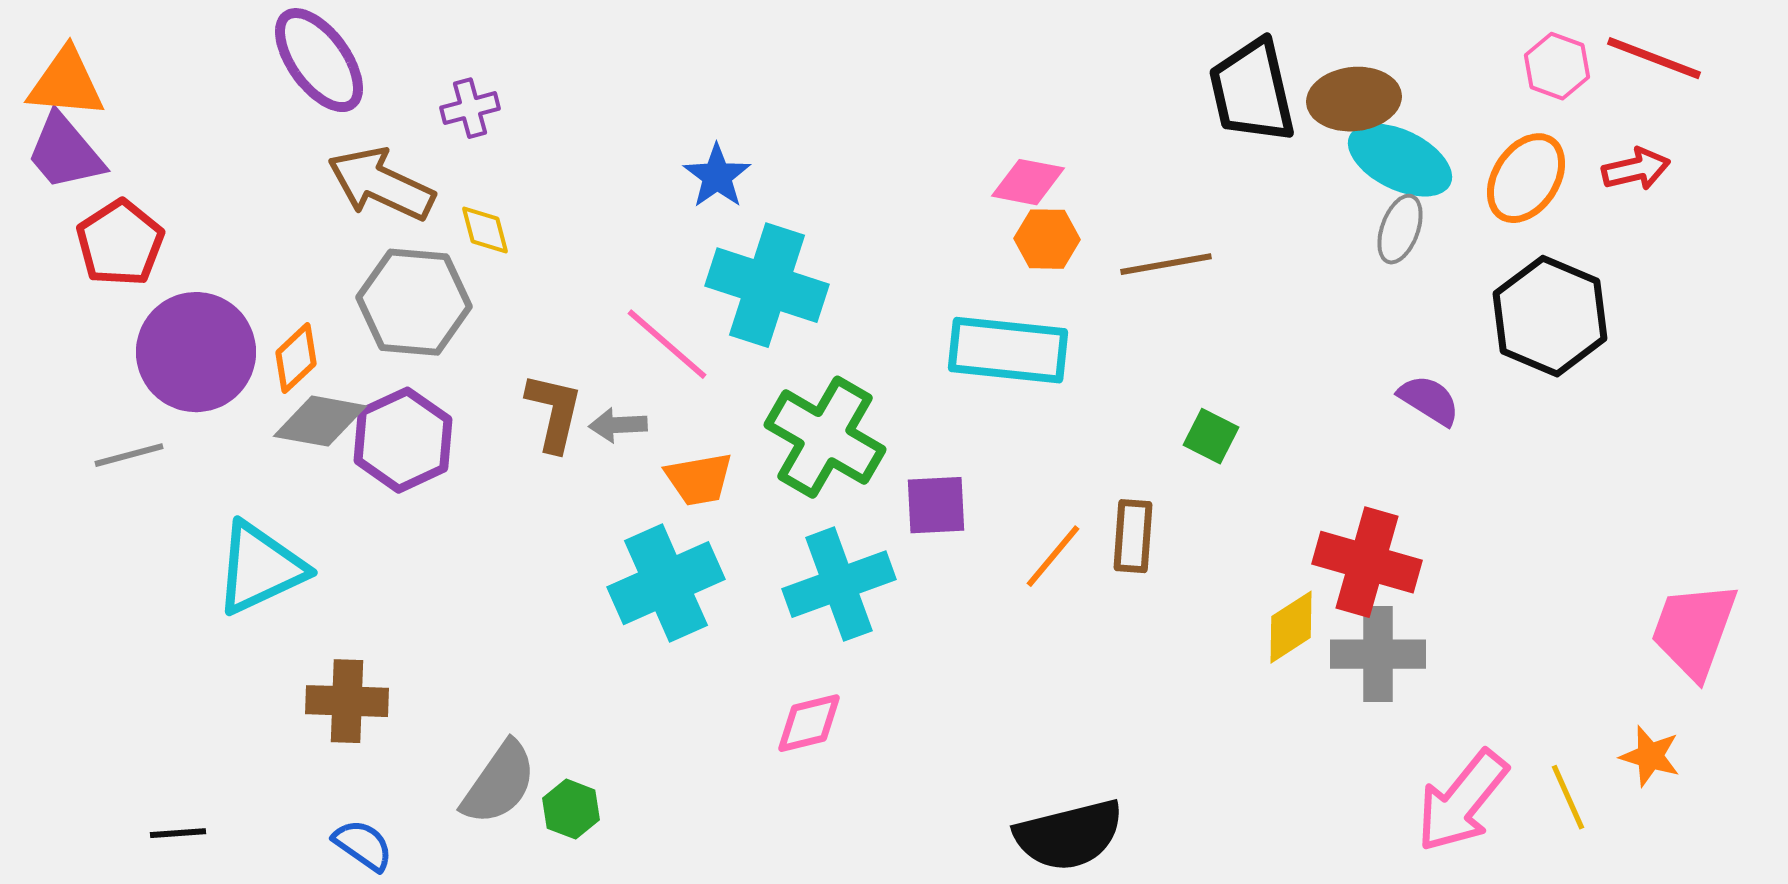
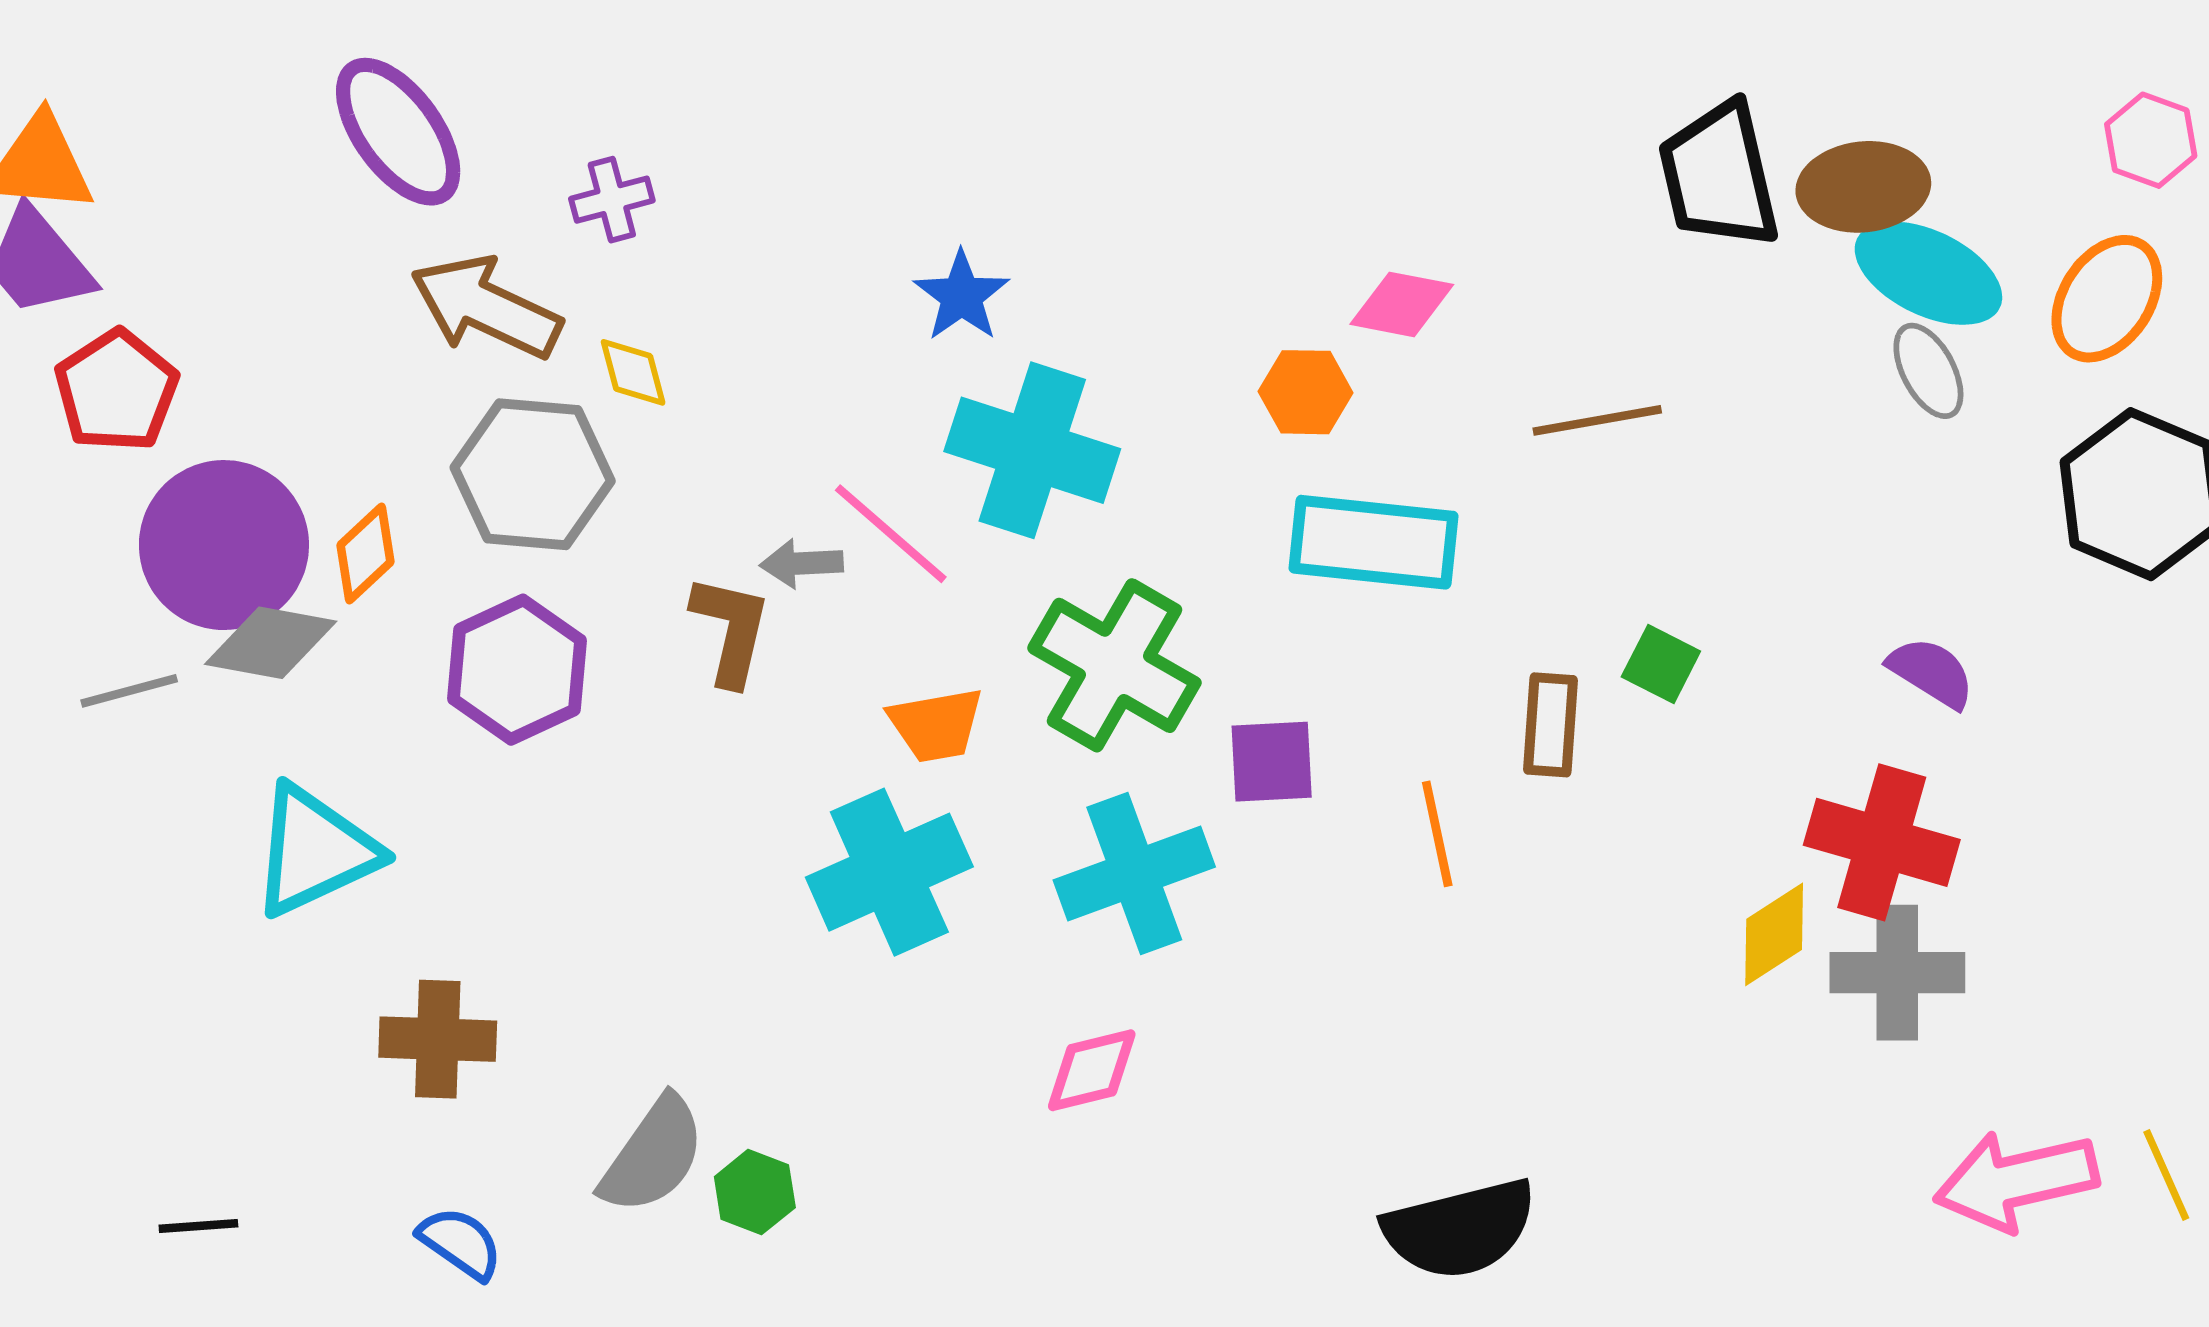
gray ellipse: (1400, 229) -> (1928, 371), turned -48
orange hexagon: (1047, 239) -> (1306, 392), moved
purple semicircle: (1429, 400) -> (1931, 672), moved
gray diamond: (320, 421) -> (271, 643), moved
gray arrow: (618, 425) -> (802, 563), moved
brown rectangle: (1133, 536) -> (1550, 725), moved
orange line: (1053, 556) -> (1437, 834), turned -52
pink arrow: (1462, 801) -> (2016, 1181), turned 38

